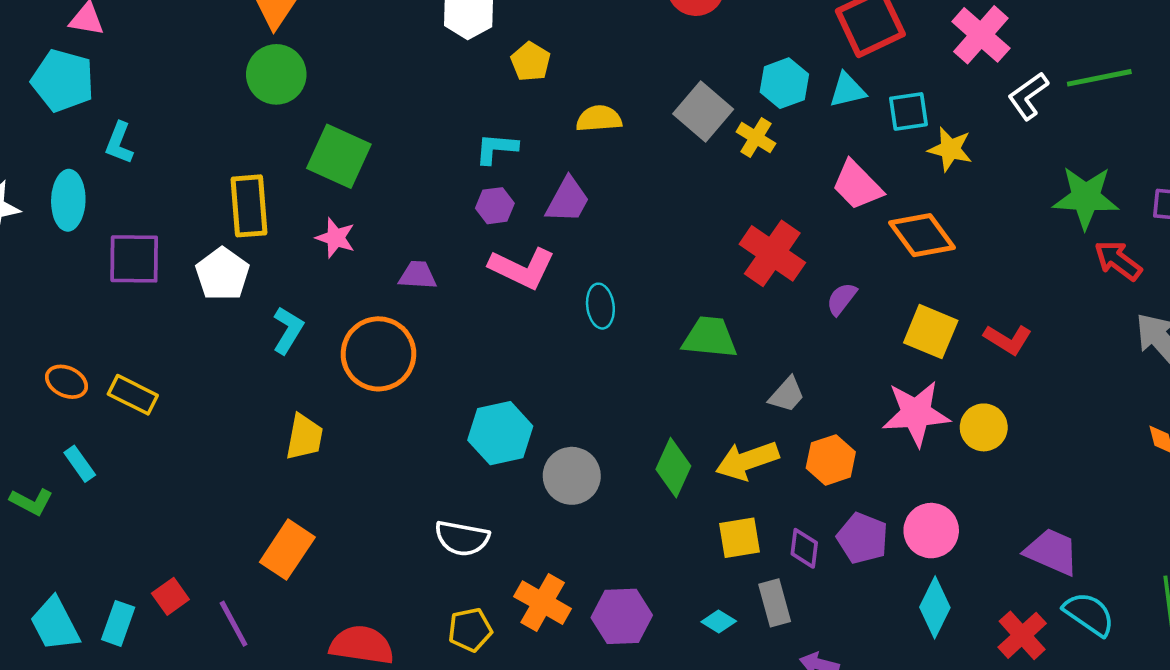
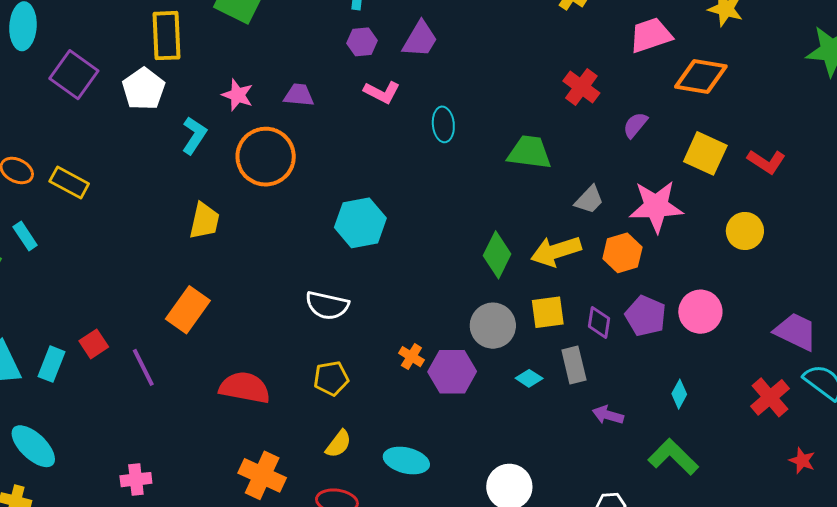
pink trapezoid: (857, 185) -> (651, 35), turned 114
orange diamond: (922, 235) -> (701, 77), turned -46
pink star: (336, 238) -> (238, 95), moved
red cross: (772, 253) -> (581, 87), size x0.7
purple square: (134, 259) -> (74, 75), turned 33
pink L-shape: (522, 268) -> (382, 92), size x0.7
pink star: (916, 413) -> (656, 206), moved
gray circle: (572, 476) -> (493, 326), moved
orange cross: (543, 603) -> (411, 357), moved, size x0.6
cyan diamond: (935, 607) -> (679, 394), moved, size x0.6

